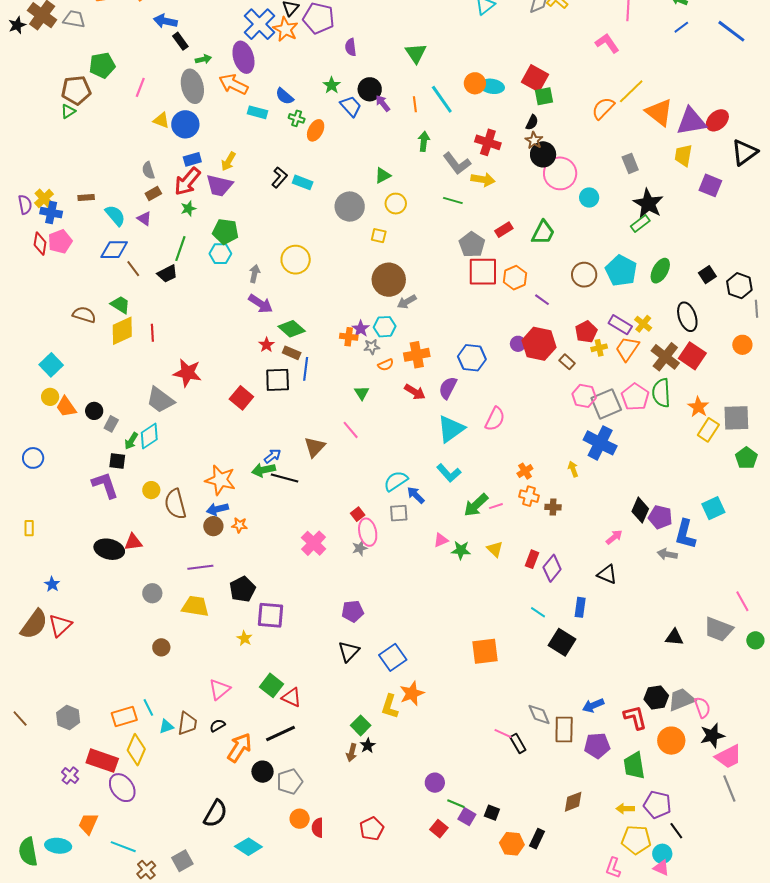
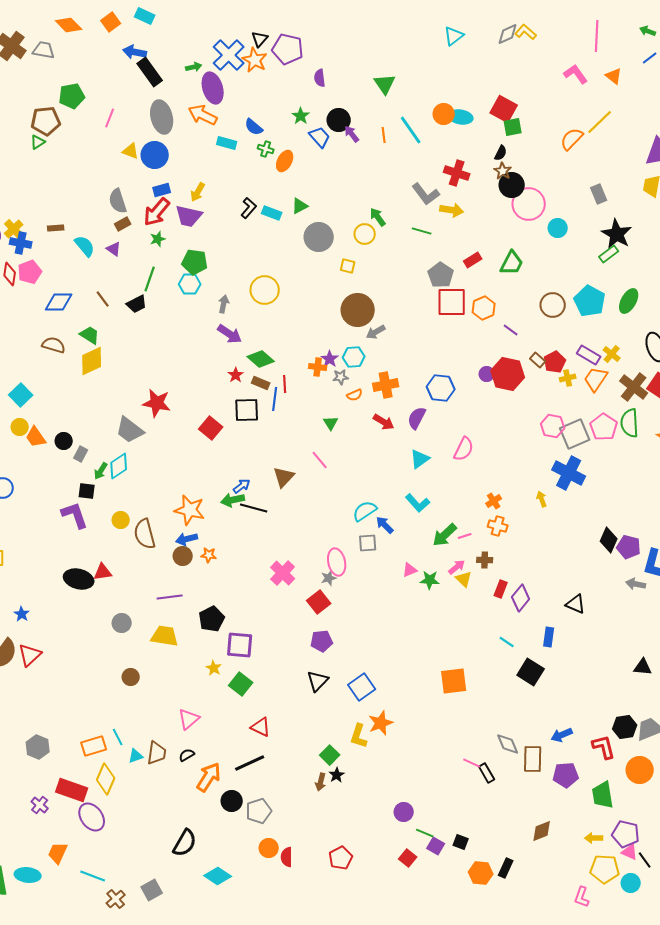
black rectangle: (180, 41) -> (150, 72), size x1.6
green arrow: (203, 59) -> (194, 67), moved
orange triangle: (659, 112) -> (614, 76), moved, size x0.6
green arrow: (424, 141) -> (378, 217), moved, turned -42
gray semicircle: (148, 170) -> (118, 201), size x1.4
green triangle: (383, 175) -> (300, 206), moved
blue diamond: (114, 250) -> (59, 302), moved
red line: (152, 333) -> (285, 384), moved
brown rectangle: (567, 362) -> (538, 360), moved
cyan triangle: (451, 429) -> (420, 459), size x0.7
brown cross: (553, 507) -> (485, 560), moved
red square: (358, 514) -> (319, 602), moved, size x1.6
pink arrow: (614, 537) -> (457, 567), moved
green square: (272, 685) -> (241, 684), moved
pink triangle: (661, 868) -> (630, 852), moved

